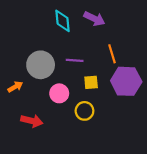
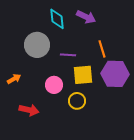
gray circle: (41, 65) -> (37, 45), moved
yellow square: (91, 82) -> (83, 75), size x1.5

